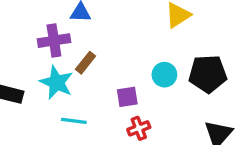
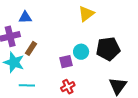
purple square: (127, 97) -> (66, 62), moved

